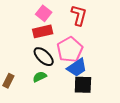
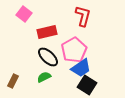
pink square: (44, 13) -> (24, 14), moved
black square: (83, 85) -> (87, 85), turned 30

